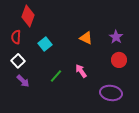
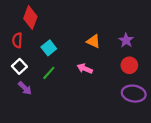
pink arrow: (81, 71) -> (85, 69), moved, turned -32
green line: (56, 76) -> (49, 73), moved
purple ellipse: (111, 93) -> (134, 94), moved

